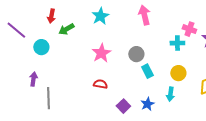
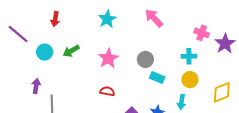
pink arrow: (144, 15) -> (154, 18), turned -30
green arrow: (66, 29) -> (71, 51), moved
cyan cross: (177, 43) -> (189, 56), moved
cyan rectangle: (147, 71) -> (157, 77), turned -40

